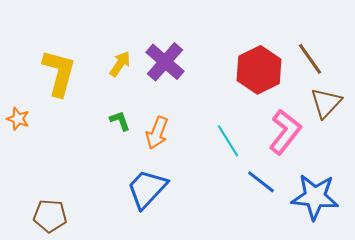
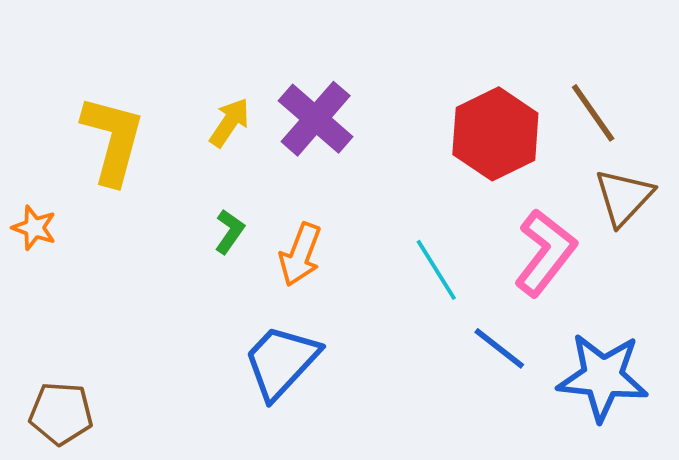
green L-shape: (120, 121) -> (229, 232), turned 55
brown pentagon: (50, 216) -> (61, 413), moved

